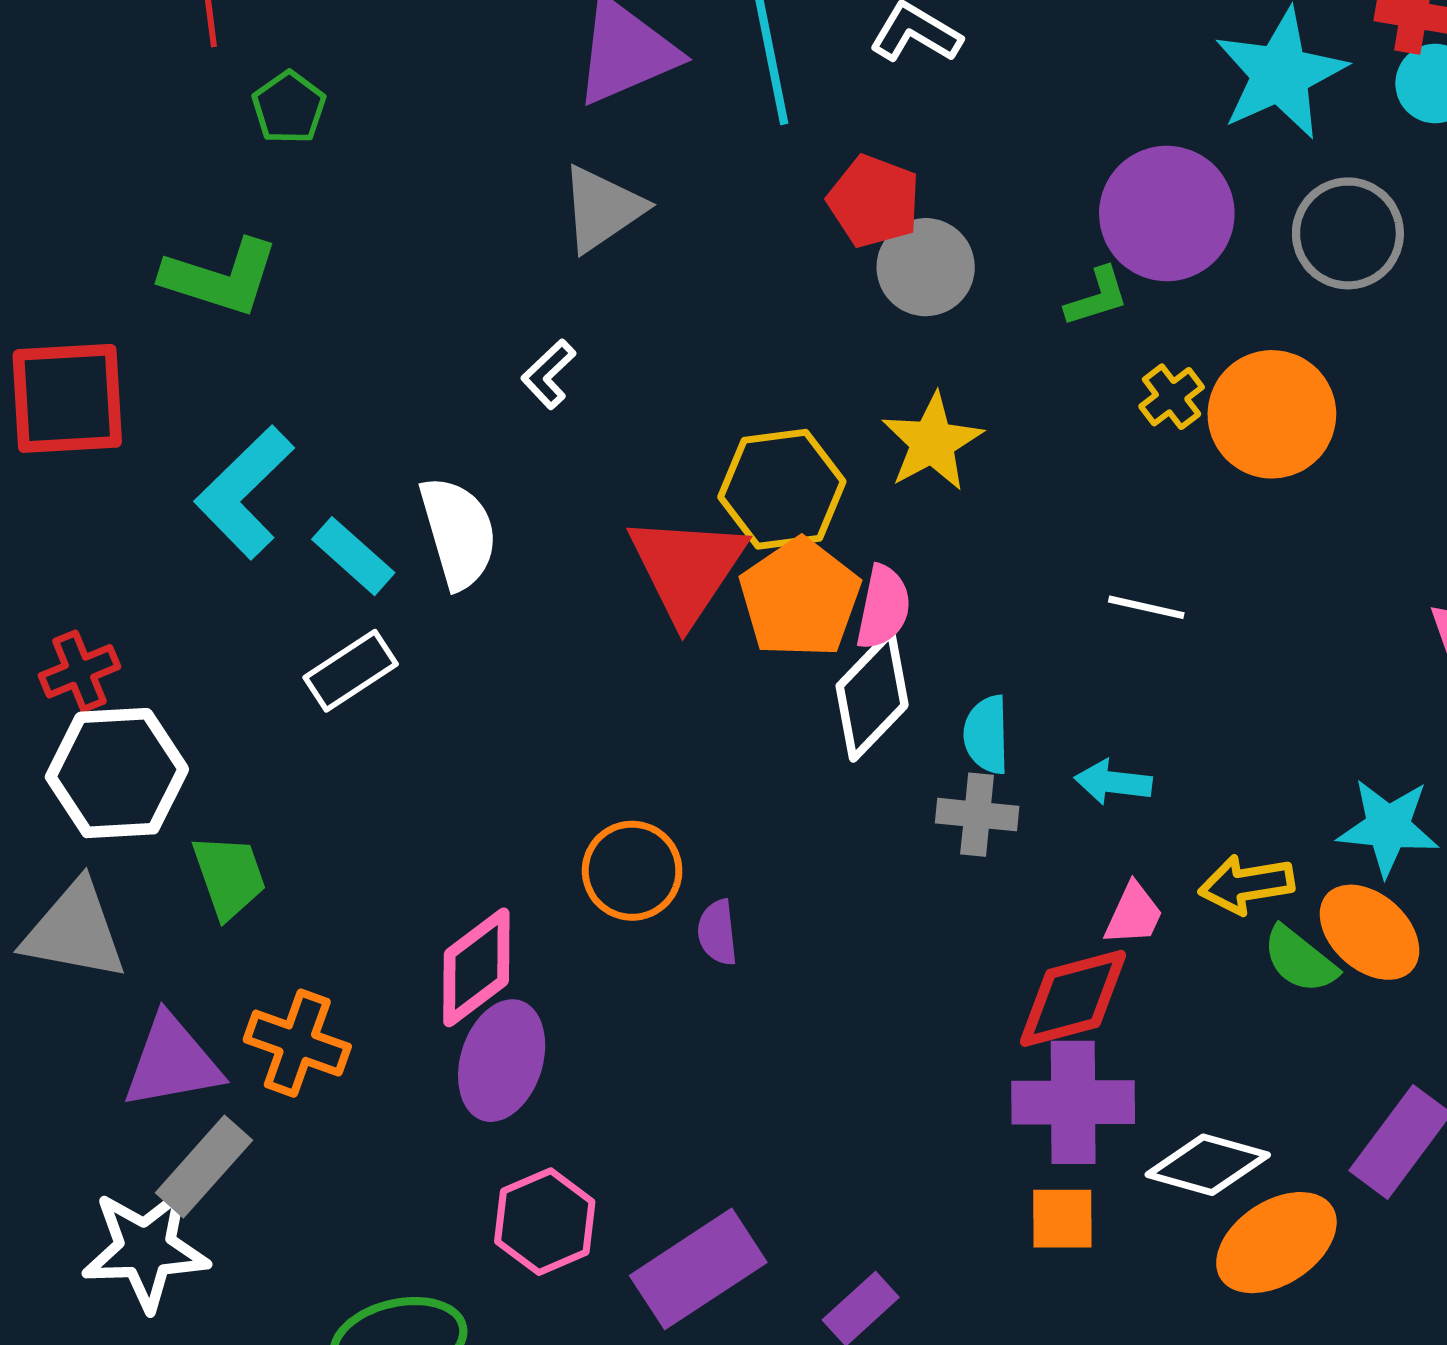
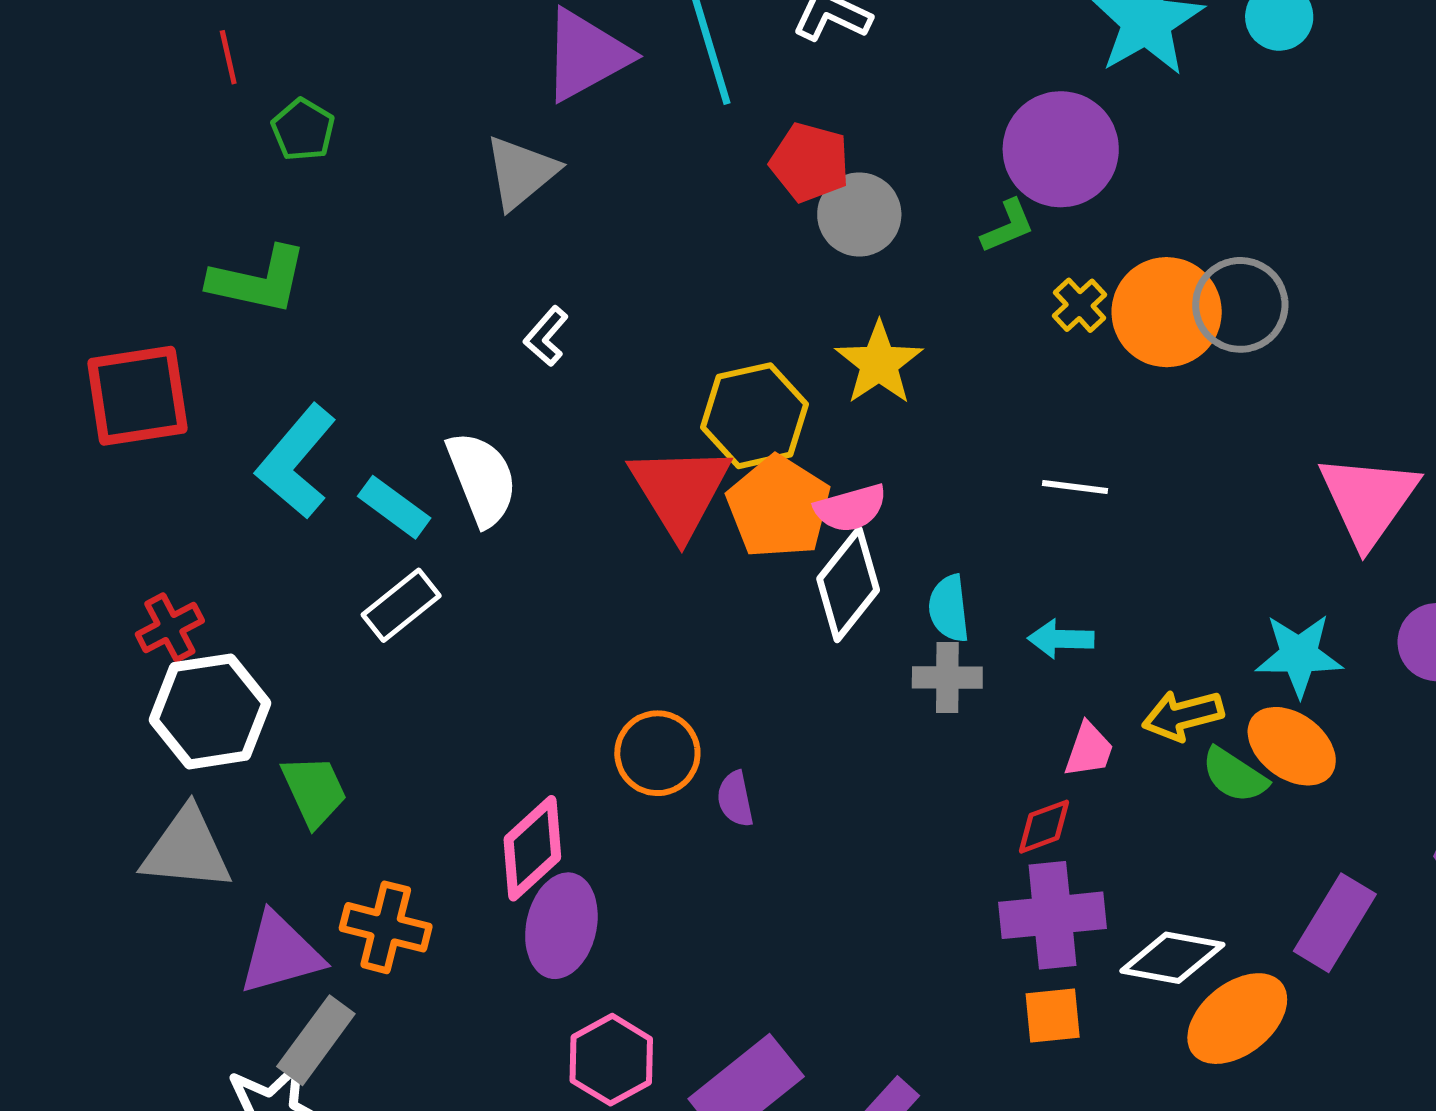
gray triangle: (602, 209) -> (521, 172), moved
gray circle: (1348, 233) -> (1240, 305), moved
pink semicircle: (883, 607) -> (851, 508), turned 68
red diamond: (1073, 998) -> (1044, 827), size x0.6

